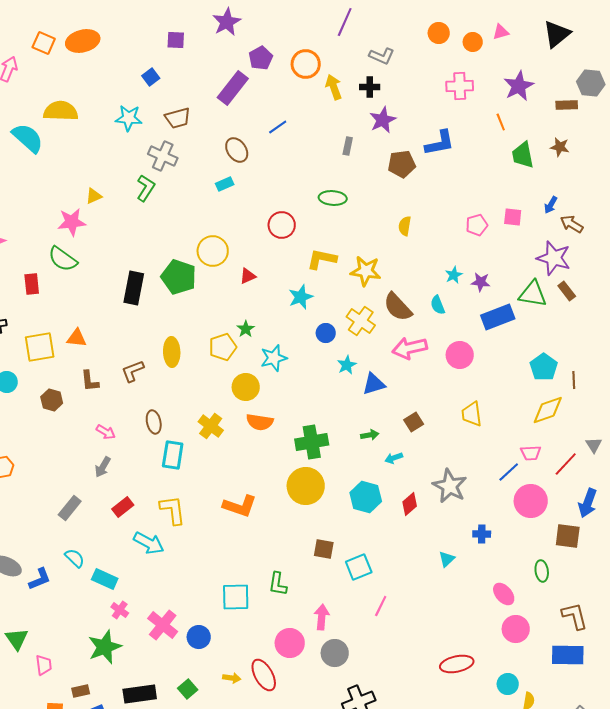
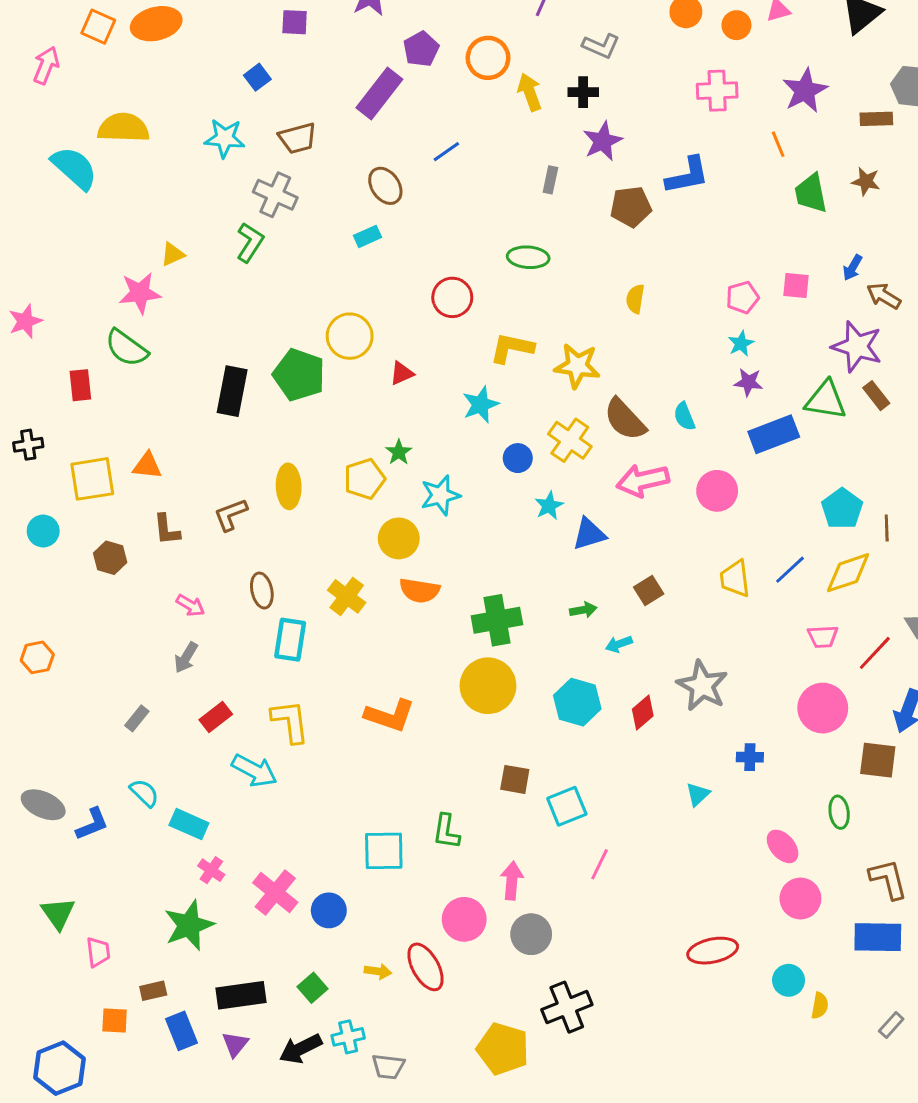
cyan star: (454, 275) -> (741, 344), moved
blue line: (509, 472) -> (790, 570), moved
gray rectangle: (70, 508) -> (137, 718), size x0.7

